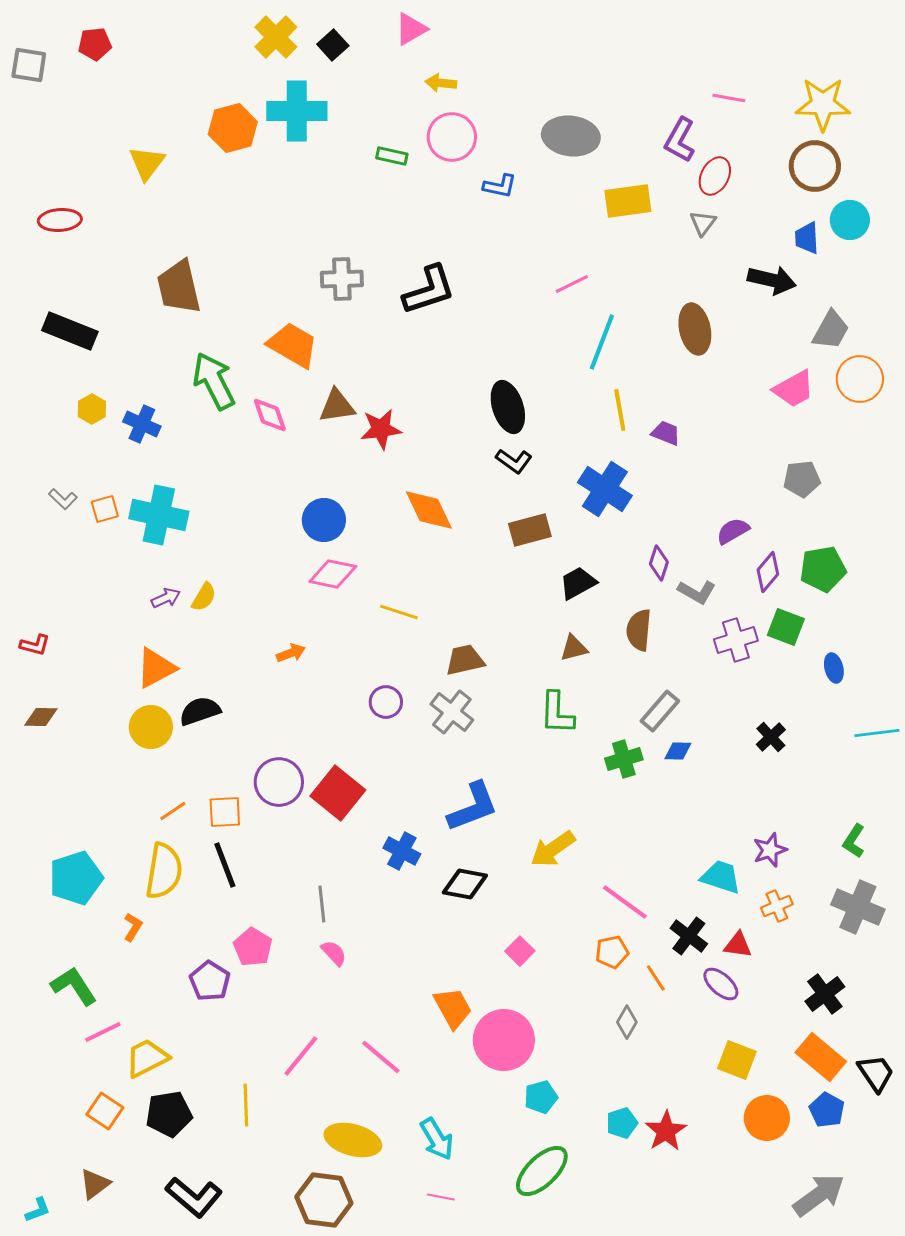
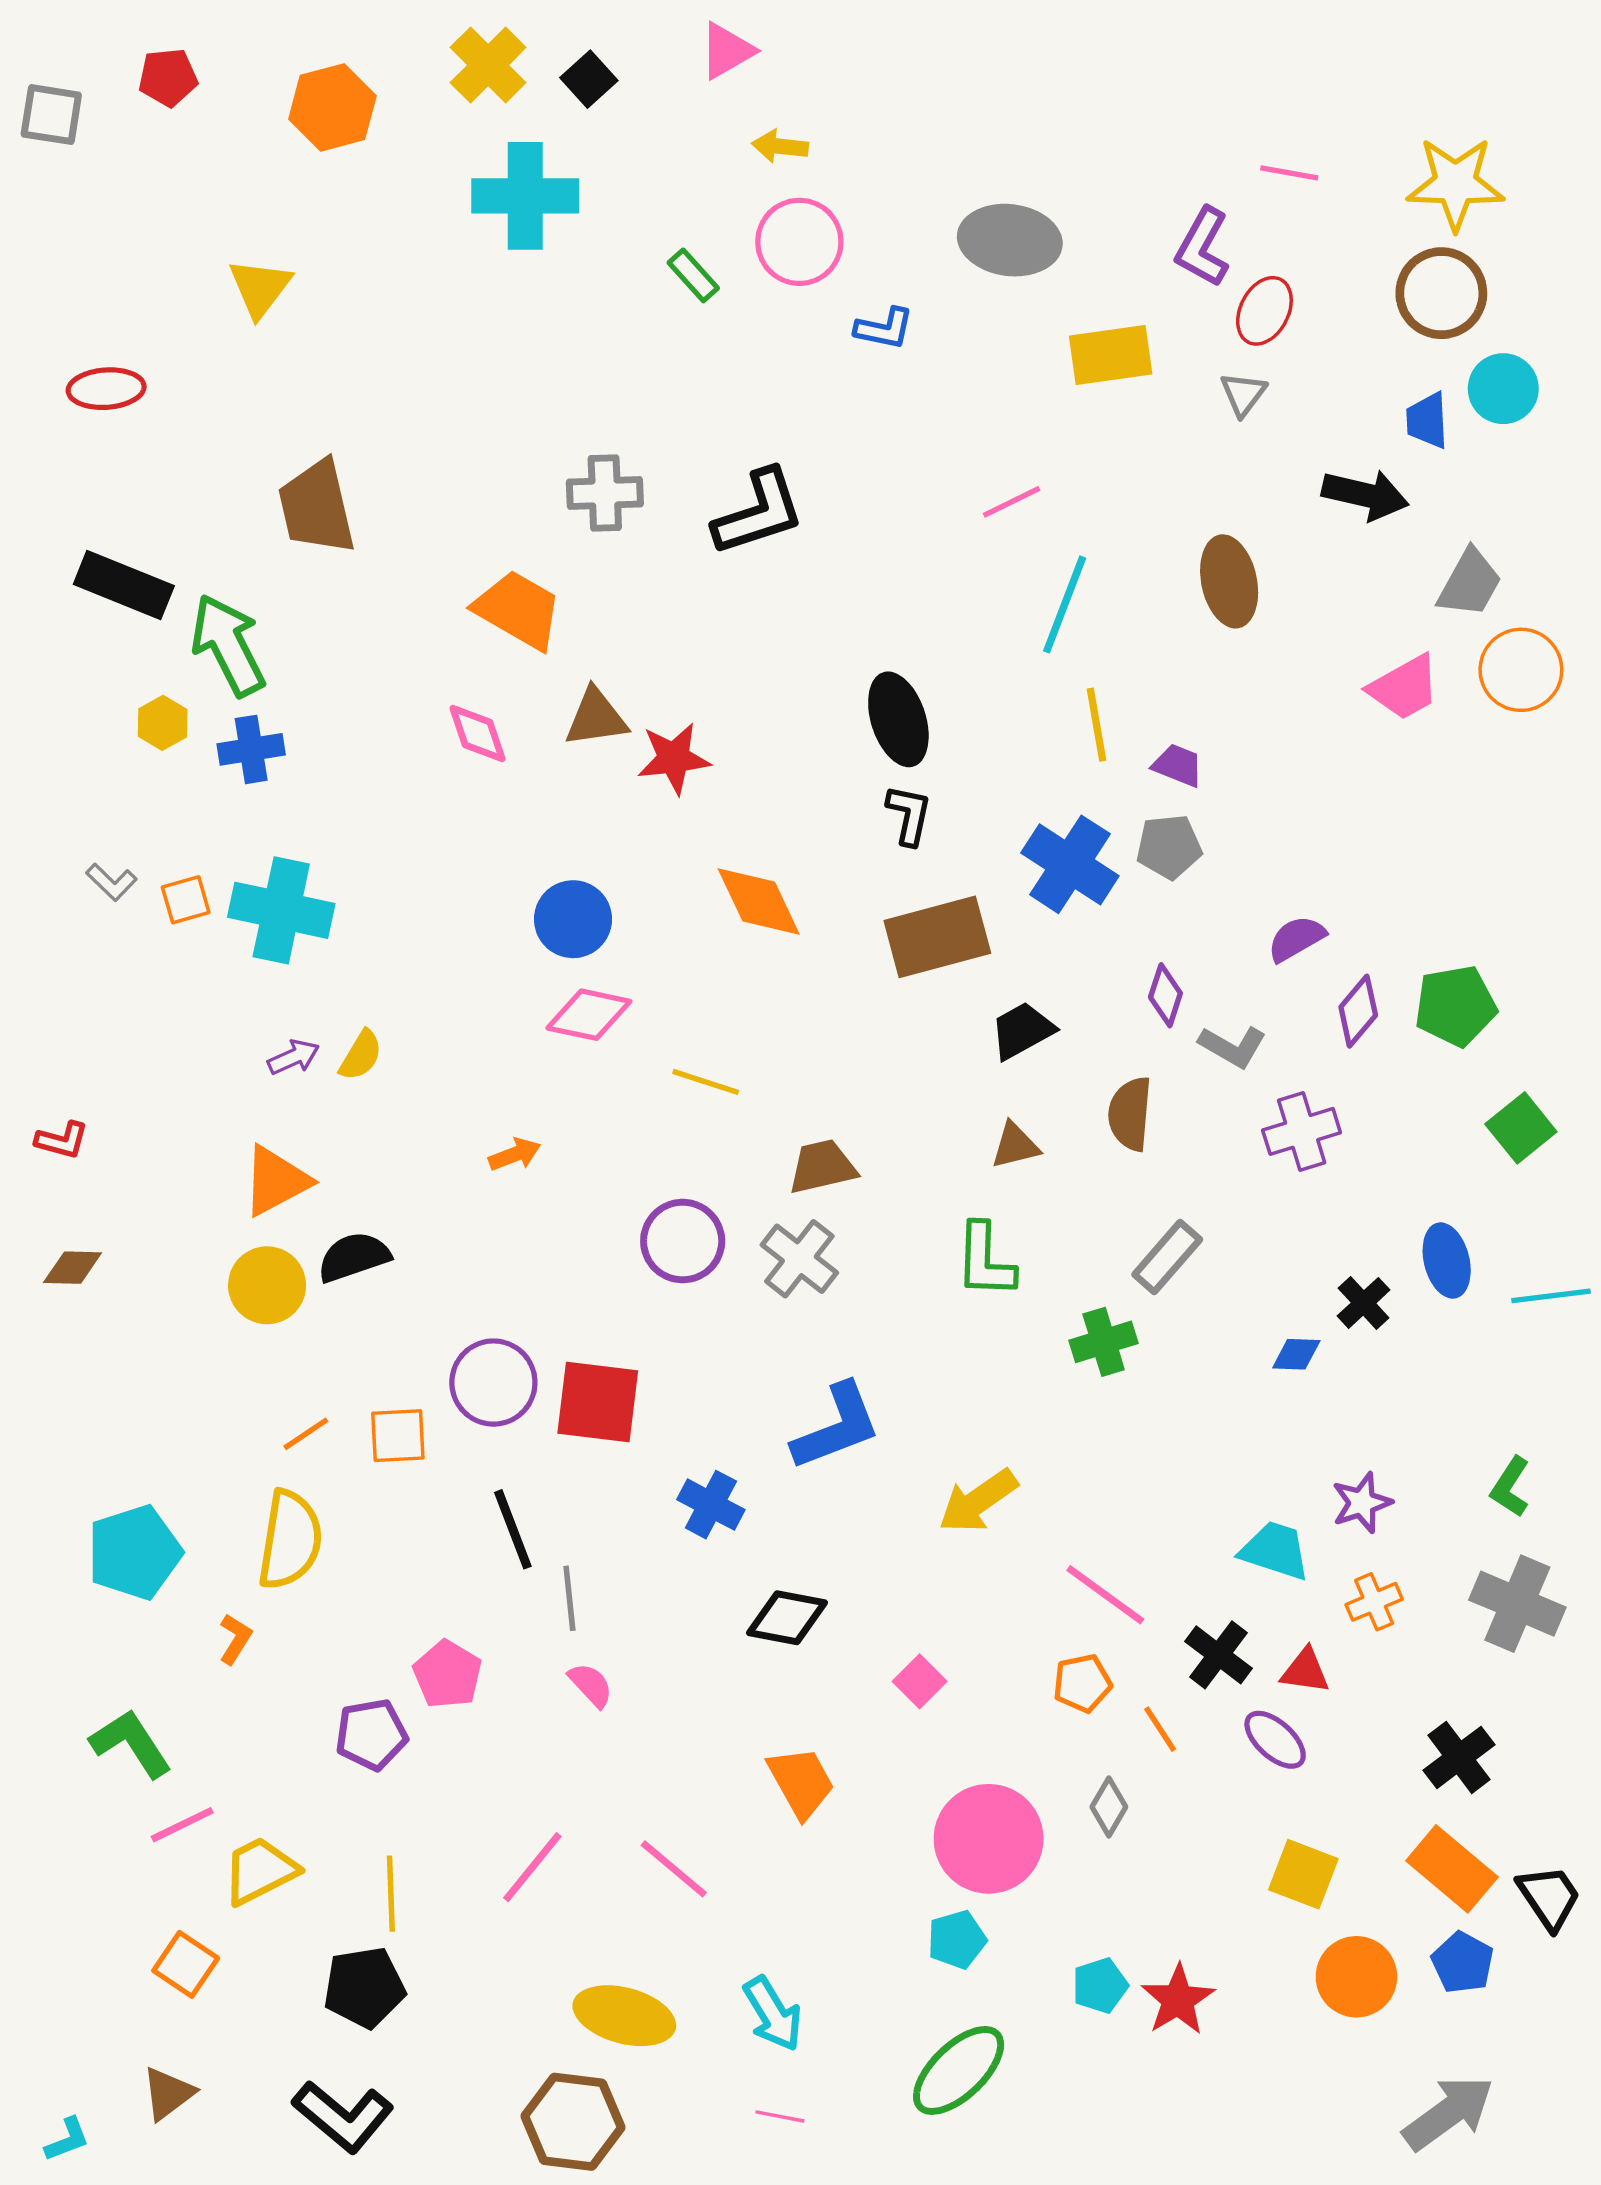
orange hexagon: (233, 128) -> (332, 107), moved
green rectangle: (392, 156) -> (693, 275), turned 36
green arrow: (214, 381) -> (228, 645), moved
blue cross: (142, 424) -> (251, 749), turned -33
black L-shape: (514, 461) -> (909, 815), turned -114
gray pentagon: (802, 479) -> (1169, 847), moved
brown rectangle: (530, 530) -> (937, 937), size x1.4
green square: (786, 627) -> (1521, 1128), moved, turned 30
blue ellipse: (834, 668) -> (1447, 1261), moved, size x1.4
purple circle: (386, 702) -> (683, 1241), size x1.4
blue diamond: (678, 751) -> (1296, 1354), moved
red square: (338, 793) -> (598, 1402), turned -32
black line: (225, 865) -> (513, 1529), moved
black diamond: (465, 884) -> (787, 1618), moved
purple pentagon: (210, 981) -> (371, 1734), turned 30
pink circle: (504, 1040) -> (989, 1839), moved
yellow line: (246, 1105) -> (391, 1894), moved
black pentagon: (169, 1114) -> (364, 1987), moved

